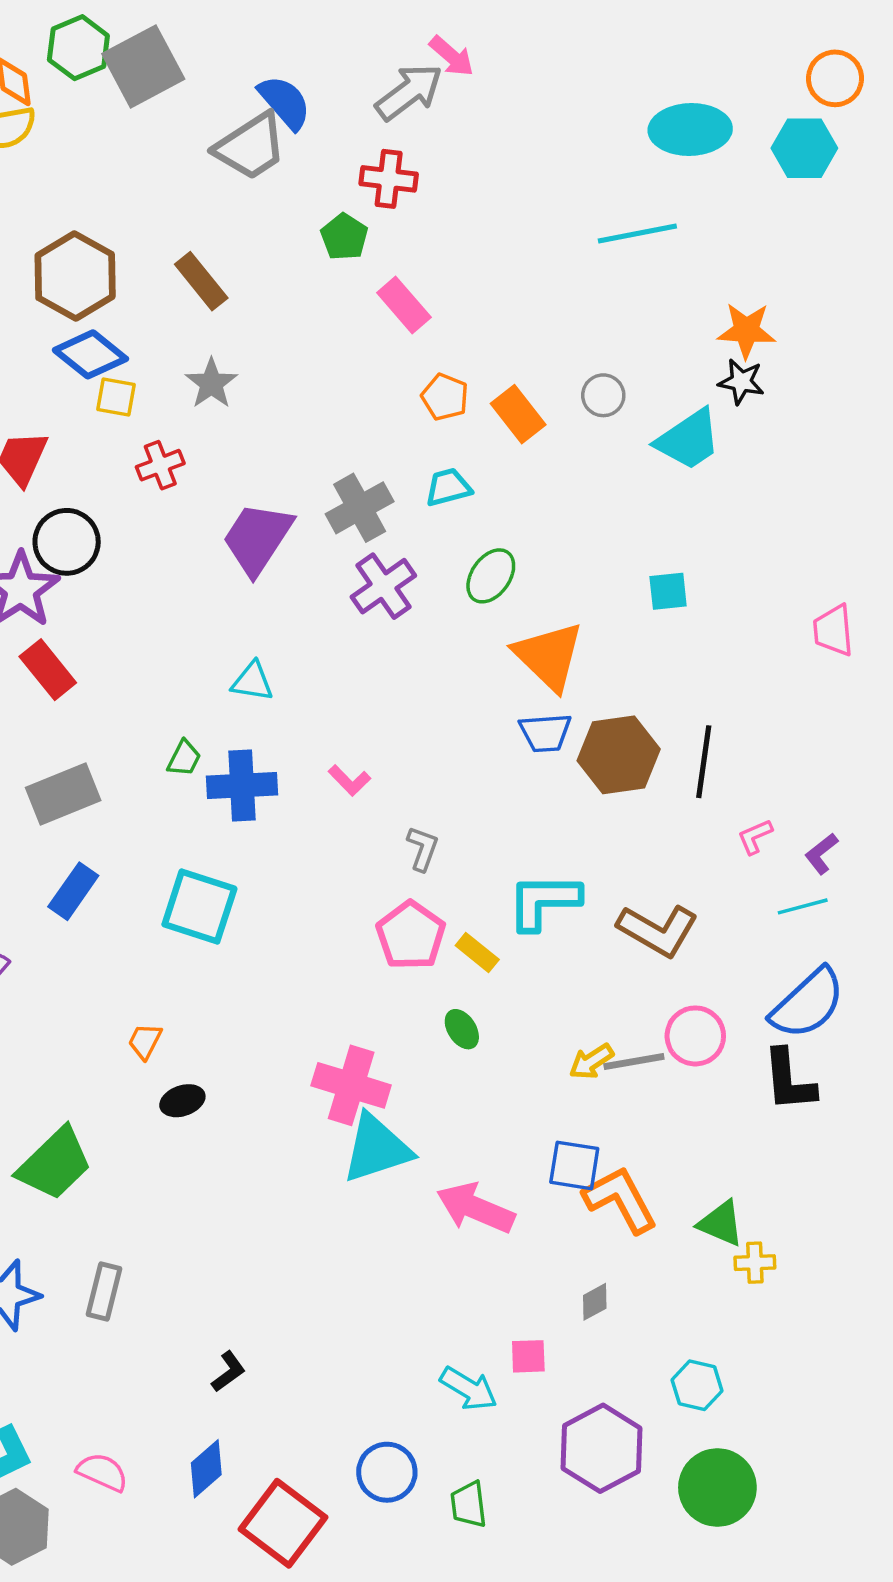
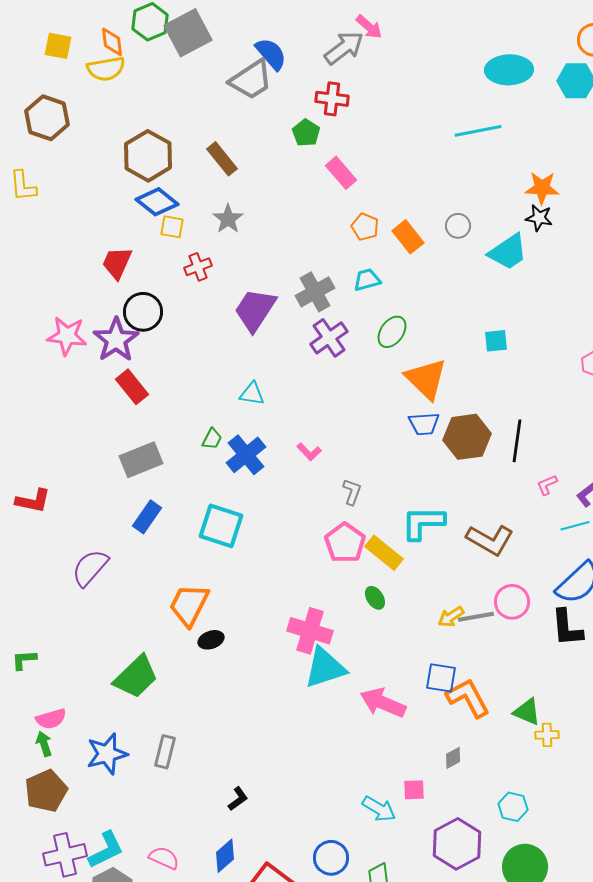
blue cross: (242, 785) -> (246, 455), turned -36
yellow rectangle: (477, 952) -> (384, 553), size x1.5
orange trapezoid: (145, 1041) -> (189, 605), size x2.0

